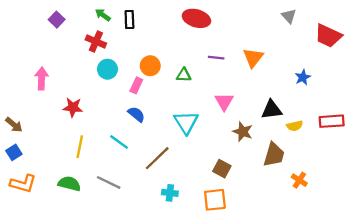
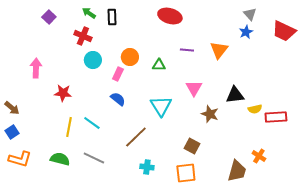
blue star: (303, 77) -> (246, 32), moved
red rectangle: (332, 121) -> (276, 117), moved
cyan line: (119, 142) -> (92, 123), moved
brown trapezoid: (274, 155) -> (237, 171), moved

